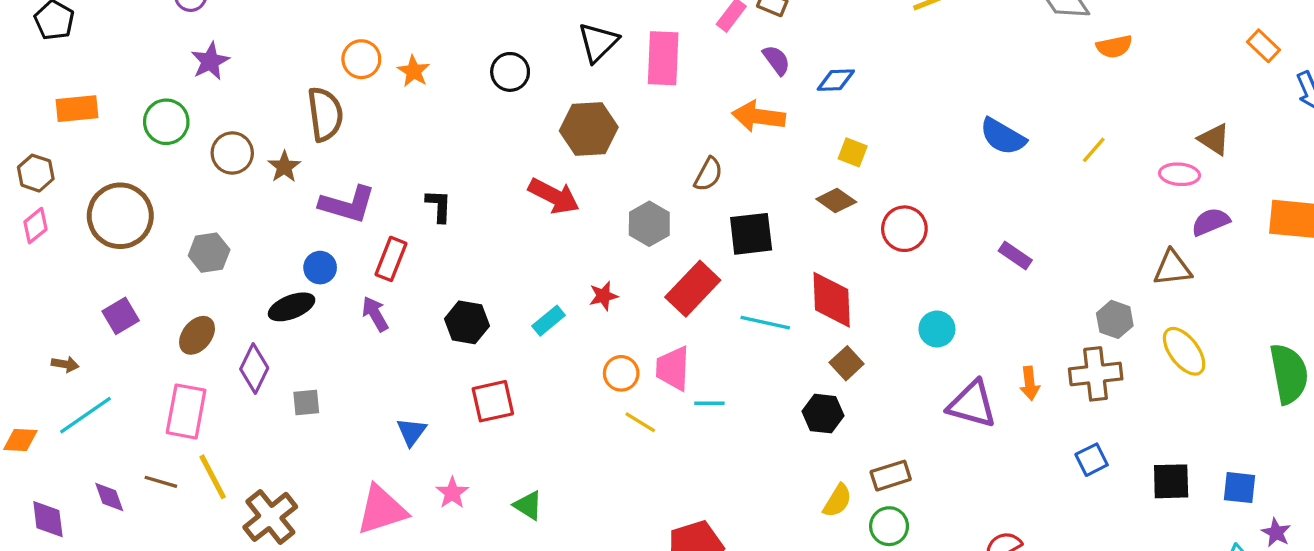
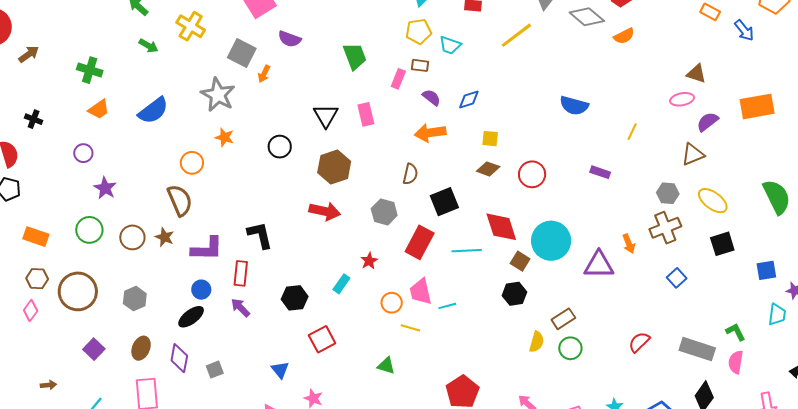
pink rectangle: (663, 58) -> (366, 114), size x0.7
orange star: (414, 71) -> (224, 137), moved
orange rectangle: (77, 109) -> (36, 237), turned 40
yellow line: (1094, 150) -> (632, 132), moved
brown hexagon: (36, 173) -> (37, 279), moved
black L-shape: (439, 206) -> (260, 235), size x1.4
cyan circle: (937, 329) -> (551, 241), moved, size x1.8
brown arrow: (65, 364) -> (48, 385), moved
black square: (1171, 481) -> (722, 244), moved
green triangle: (528, 505) -> (386, 366), moved

